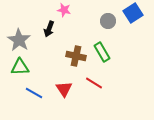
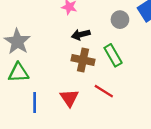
black arrow: (49, 29) -> (81, 35), moved, turned 56
blue line: (34, 93) -> (35, 103), turned 60

